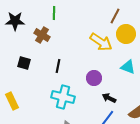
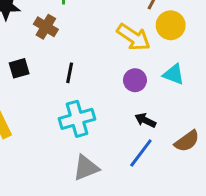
black square: (24, 63) -> (19, 68), turned -32
purple circle: (94, 78) -> (135, 80), moved
cyan cross: (63, 97) -> (77, 119), turned -30

